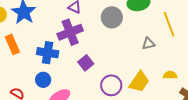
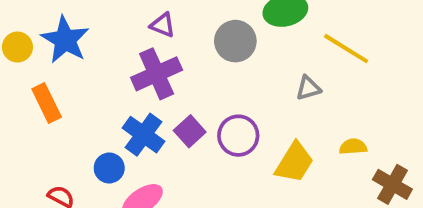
yellow line: (169, 24) -> (346, 49), turned -35
blue cross: (48, 53) -> (144, 135), moved, turned 30
purple circle: (111, 85) -> (238, 136), moved

